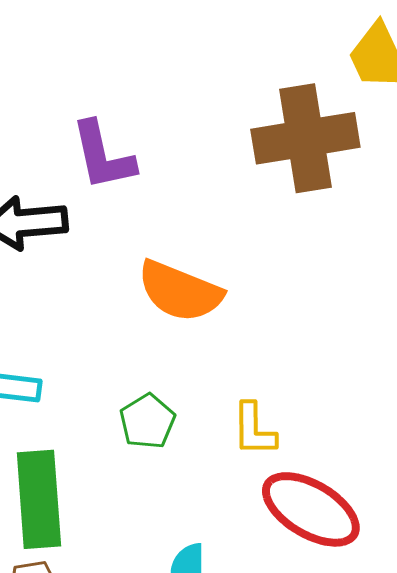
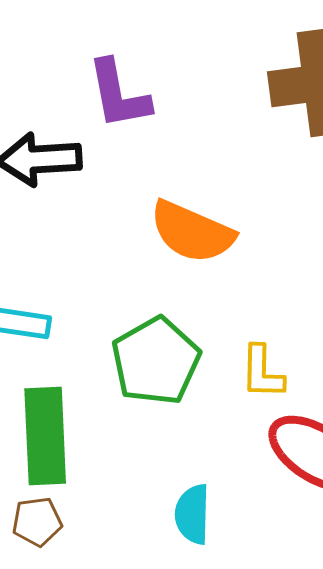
green pentagon: (147, 421) -> (156, 361), size x1.6

